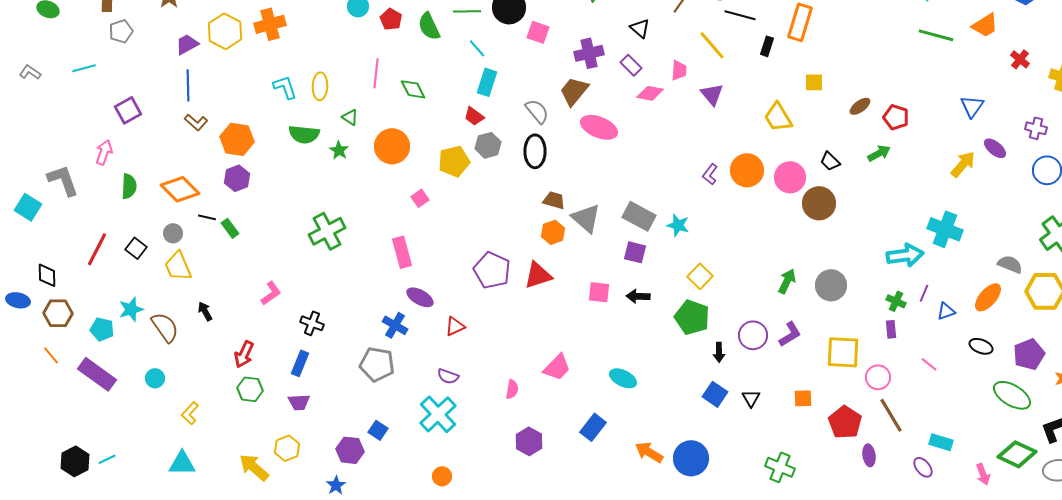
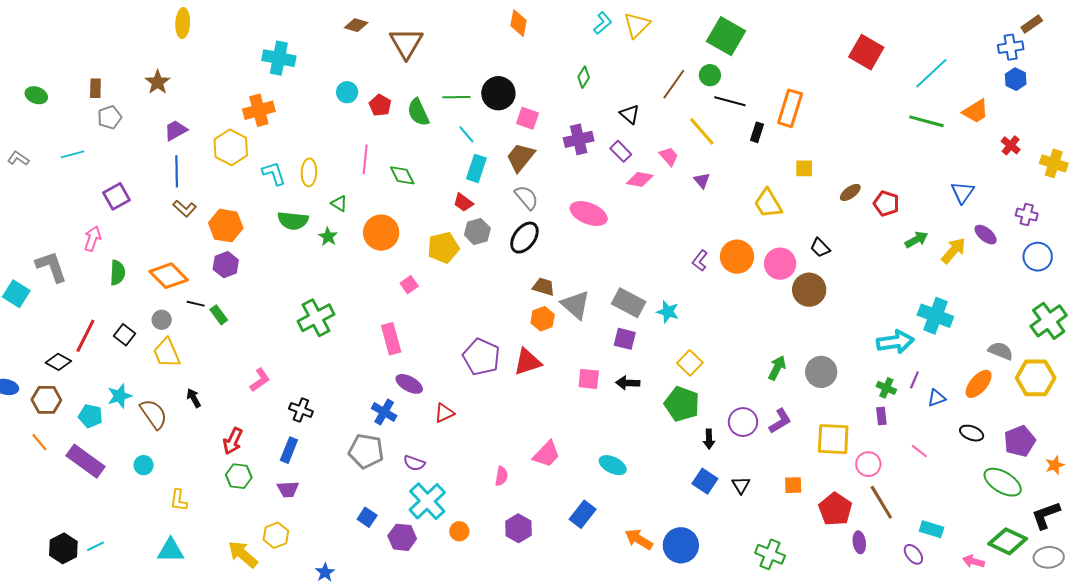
yellow hexagon: (225, 31) -> (231, 147), moved
pink trapezoid: (679, 70) -> (669, 156), turned -45
brown trapezoid: (574, 91) -> (520, 157), moved
purple triangle: (712, 94) -> (702, 180), size x0.7
black ellipse: (535, 151) -> (524, 238), turned 36
green arrow: (879, 153) -> (916, 240), moved
black diamond: (47, 275) -> (58, 362), moved, turned -60
purple semicircle: (448, 376) -> (414, 463), moved
yellow L-shape: (190, 413) -> (179, 500), turned -35
purple hexagon: (350, 450) -> (402, 537), moved
pink arrow: (983, 474) -> (974, 561), turned 125
orange circle: (442, 476) -> (459, 531), moved

